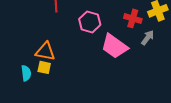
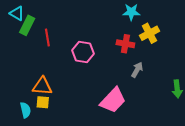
gray arrow: (148, 38) -> (137, 70), moved
pink trapezoid: (114, 46) -> (113, 100), moved, turned -76

